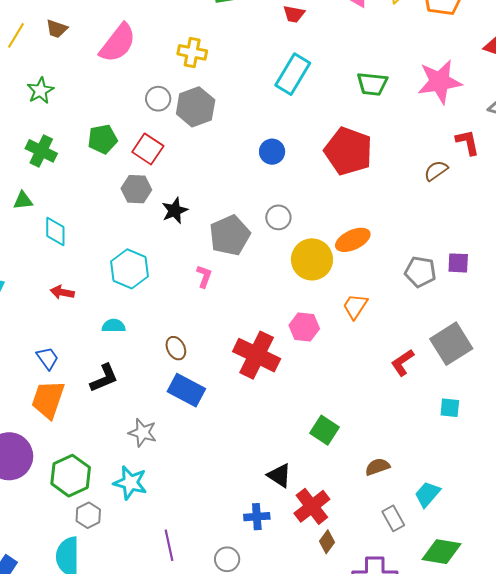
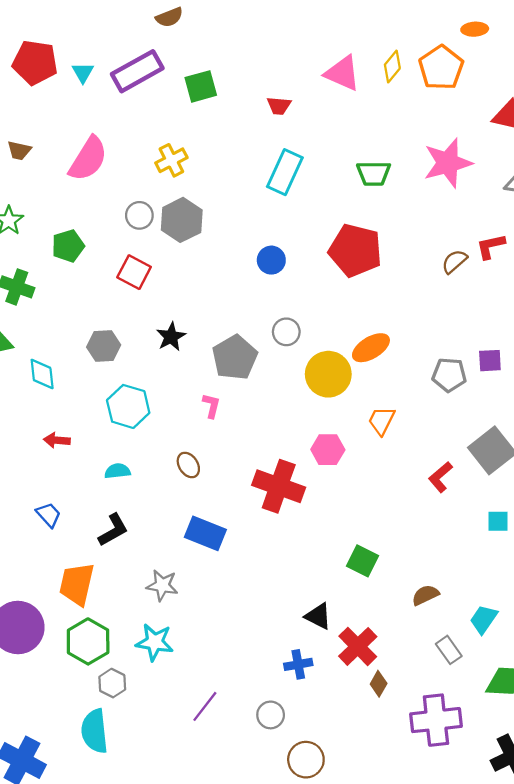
yellow cross: (192, 52) -> (171, 160), turned -32
green pentagon: (102, 139) -> (68, 246), moved
red L-shape: (468, 142) -> (491, 246), moved, turned -84
gray hexagon: (136, 189) -> (104, 346), moved
brown ellipse: (176, 348) -> (188, 465), moved
orange trapezoid: (48, 399) -> (77, 584), moved
purple line: (169, 545) -> (205, 706), turned 56

